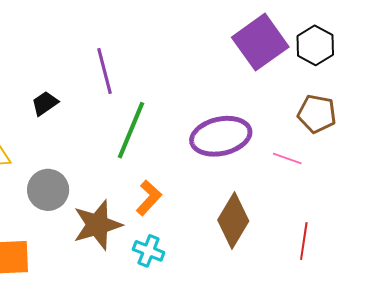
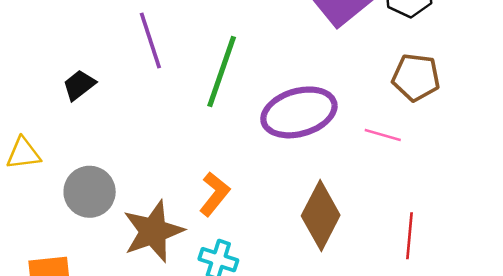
green line: (131, 130) -> (222, 71), moved

